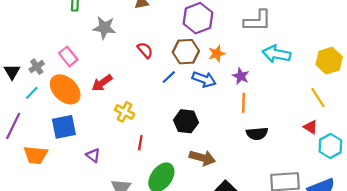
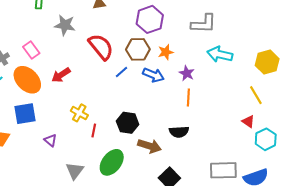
red semicircle: (145, 50) -> (101, 47), size x1.8
yellow cross: (125, 112) -> (79, 113), moved
black hexagon: (186, 121) -> (128, 123), moved
black semicircle: (257, 134) -> (179, 132), moved

